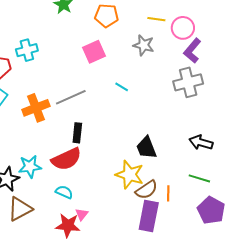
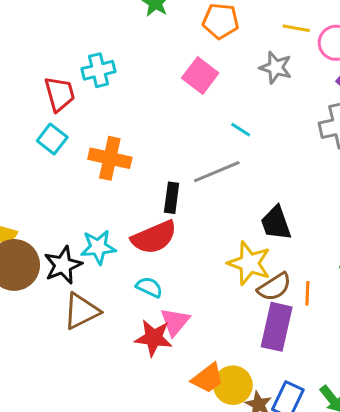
pink square: (94, 52) -> (200, 75), turned -30
gray line: (71, 97) -> (217, 172), moved
orange cross: (36, 108) -> (110, 158), turned 32
pink triangle: (82, 214) -> (175, 322), size x1.5

